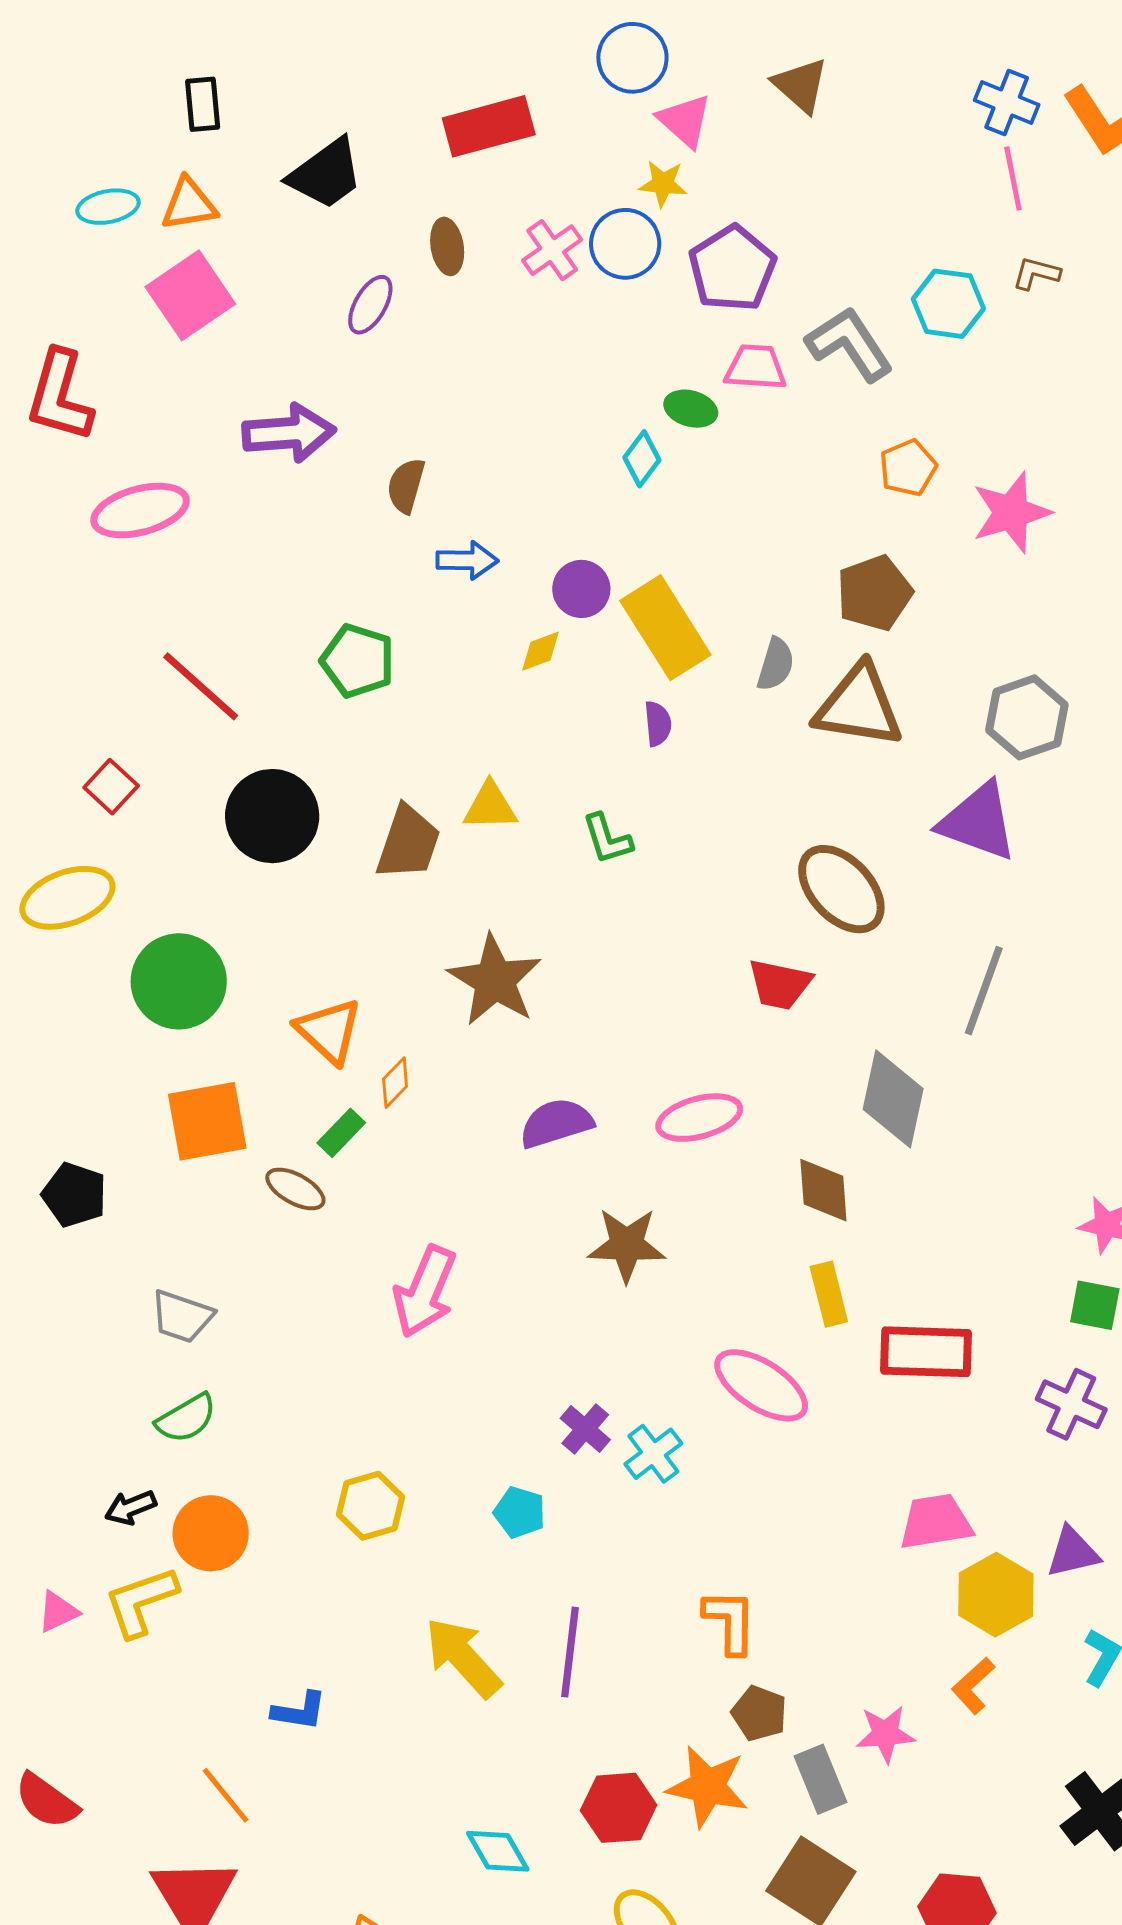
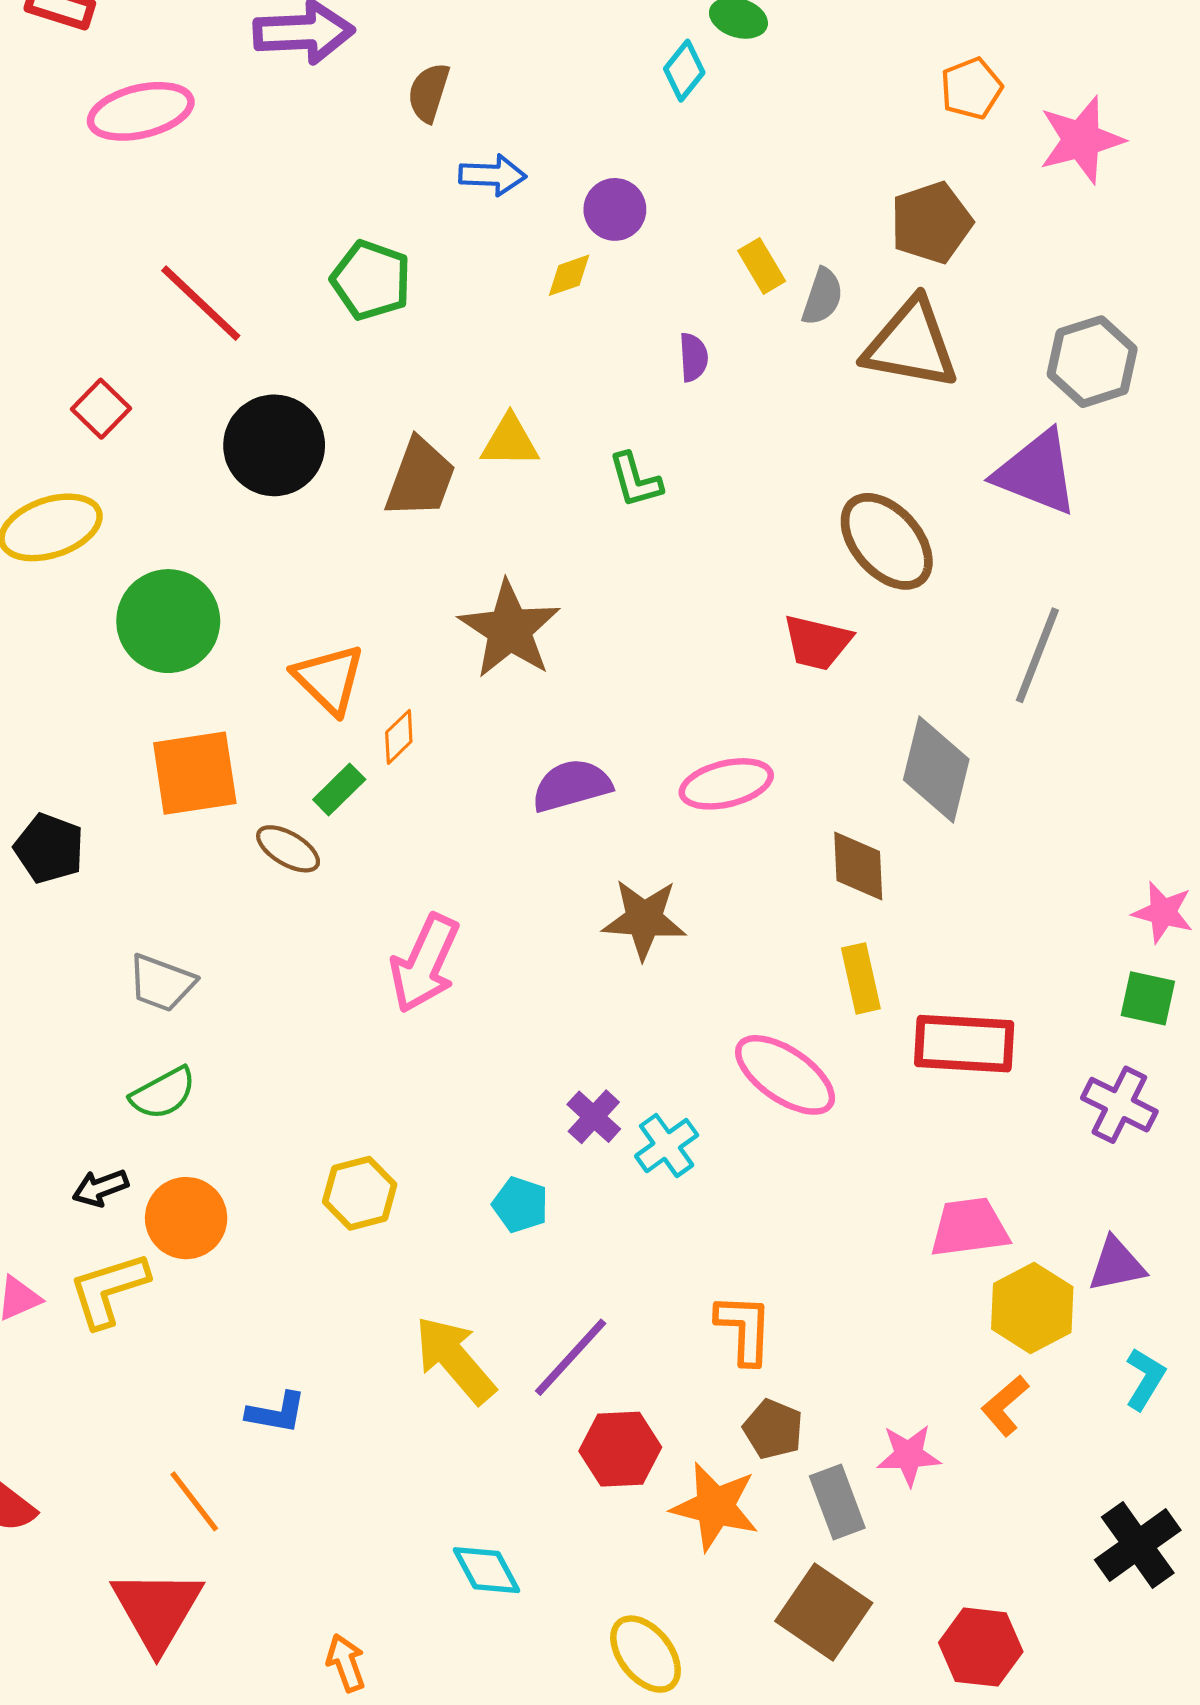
yellow rectangle: (665, 628) -> (762, 266), moved, size x0.5
purple line: (570, 1652) -> (571, 1357), turned 34
red hexagon: (619, 1808) -> (620, 1449), moved

